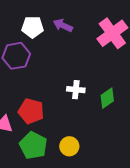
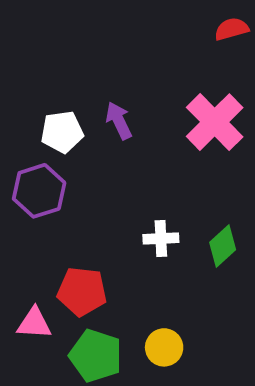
purple arrow: (63, 25) -> (119, 121), turned 48

